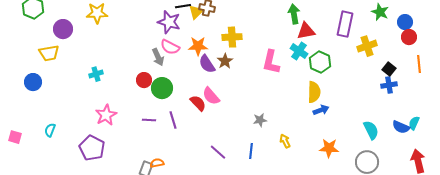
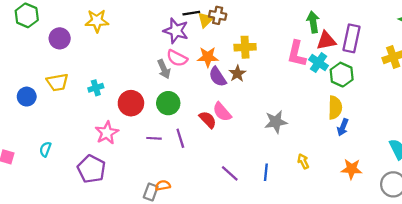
purple rectangle: (345, 24) -> (351, 38), moved
yellow trapezoid: (49, 53) -> (57, 82), moved
pink L-shape: (271, 62) -> (297, 54), moved
red circle: (144, 80) -> (131, 103), moved, size x1.5
blue arrow: (321, 110) -> (343, 127), turned 133
gray star: (260, 120) -> (276, 122), moved, size x1.5

